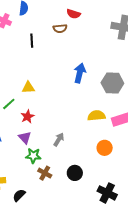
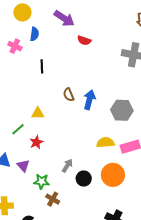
brown semicircle: (60, 28) -> (69, 95), moved, turned 72
purple triangle: (25, 137) -> (23, 166), moved
orange circle: (105, 148) -> (113, 175), size x1.5
black circle: (75, 173) -> (84, 178), moved

